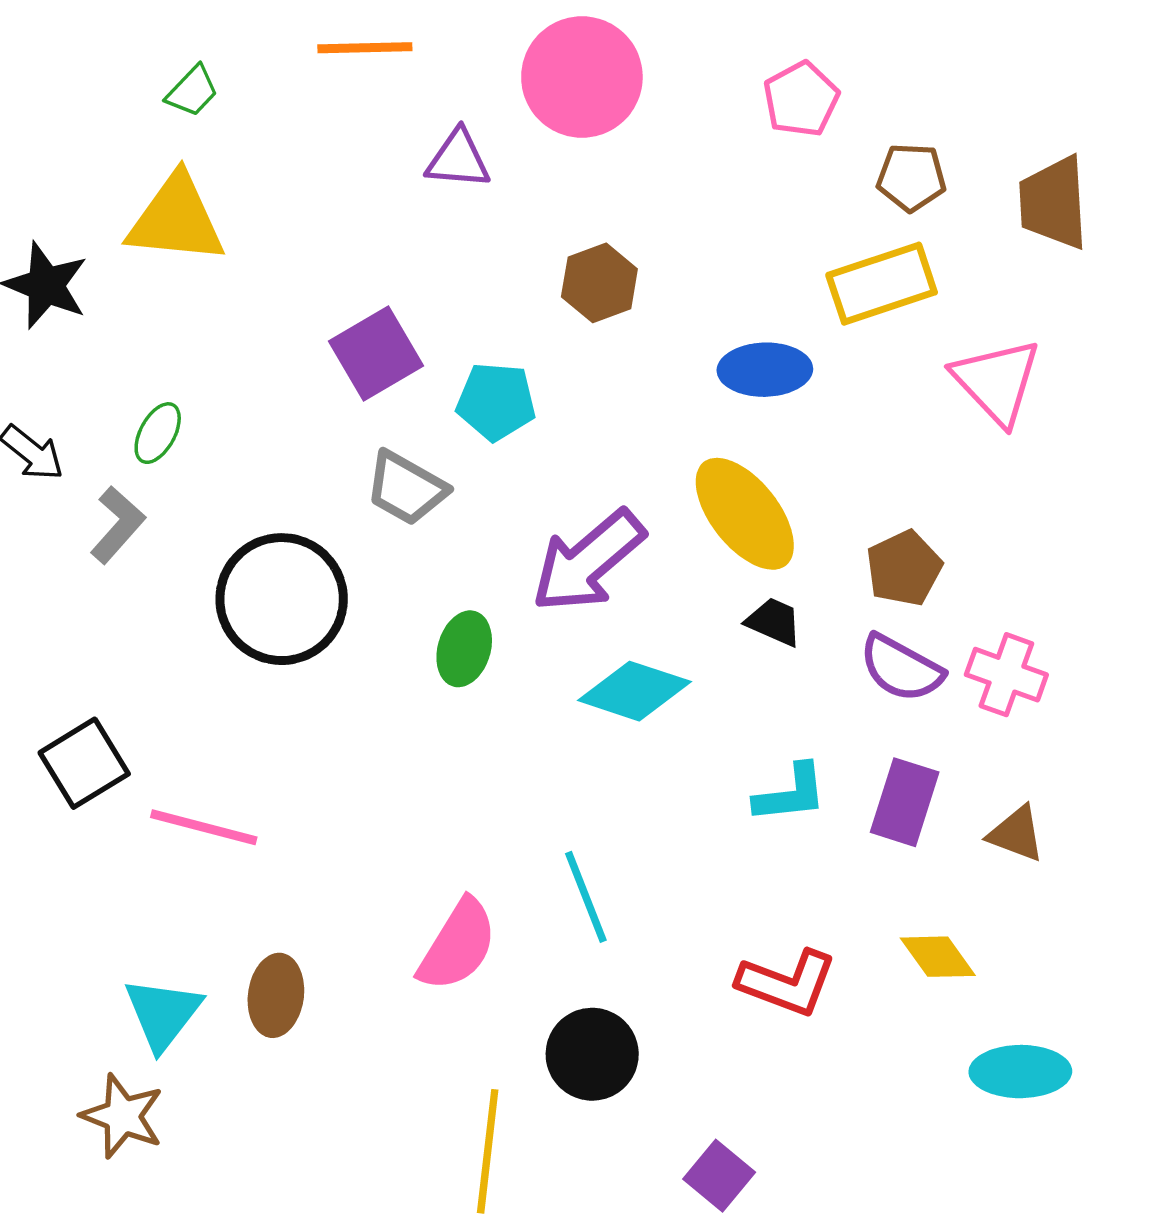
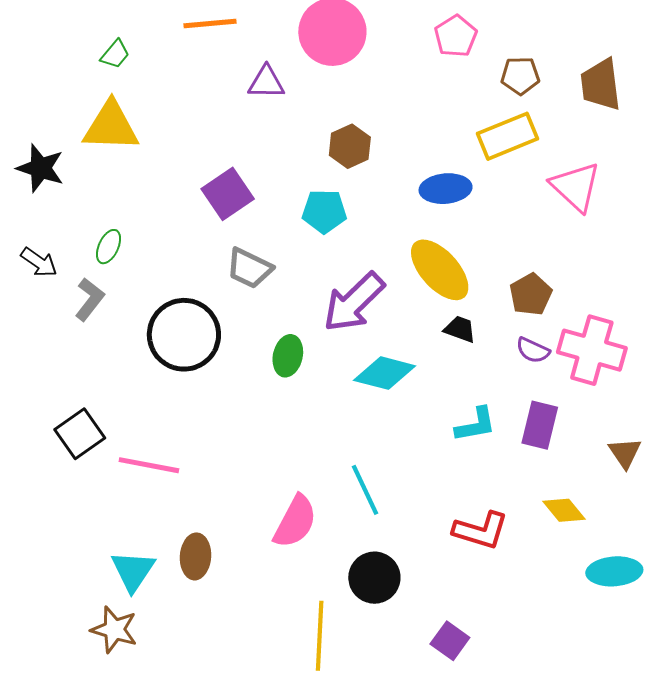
cyan pentagon: (496, 401) -> (324, 211), moved
purple semicircle: (901, 668) -> (533, 350), size x0.7
pink cross: (1006, 675) -> (592, 350), size x1.5
brown triangle: (1016, 834) -> (625, 453), moved, turned 39

